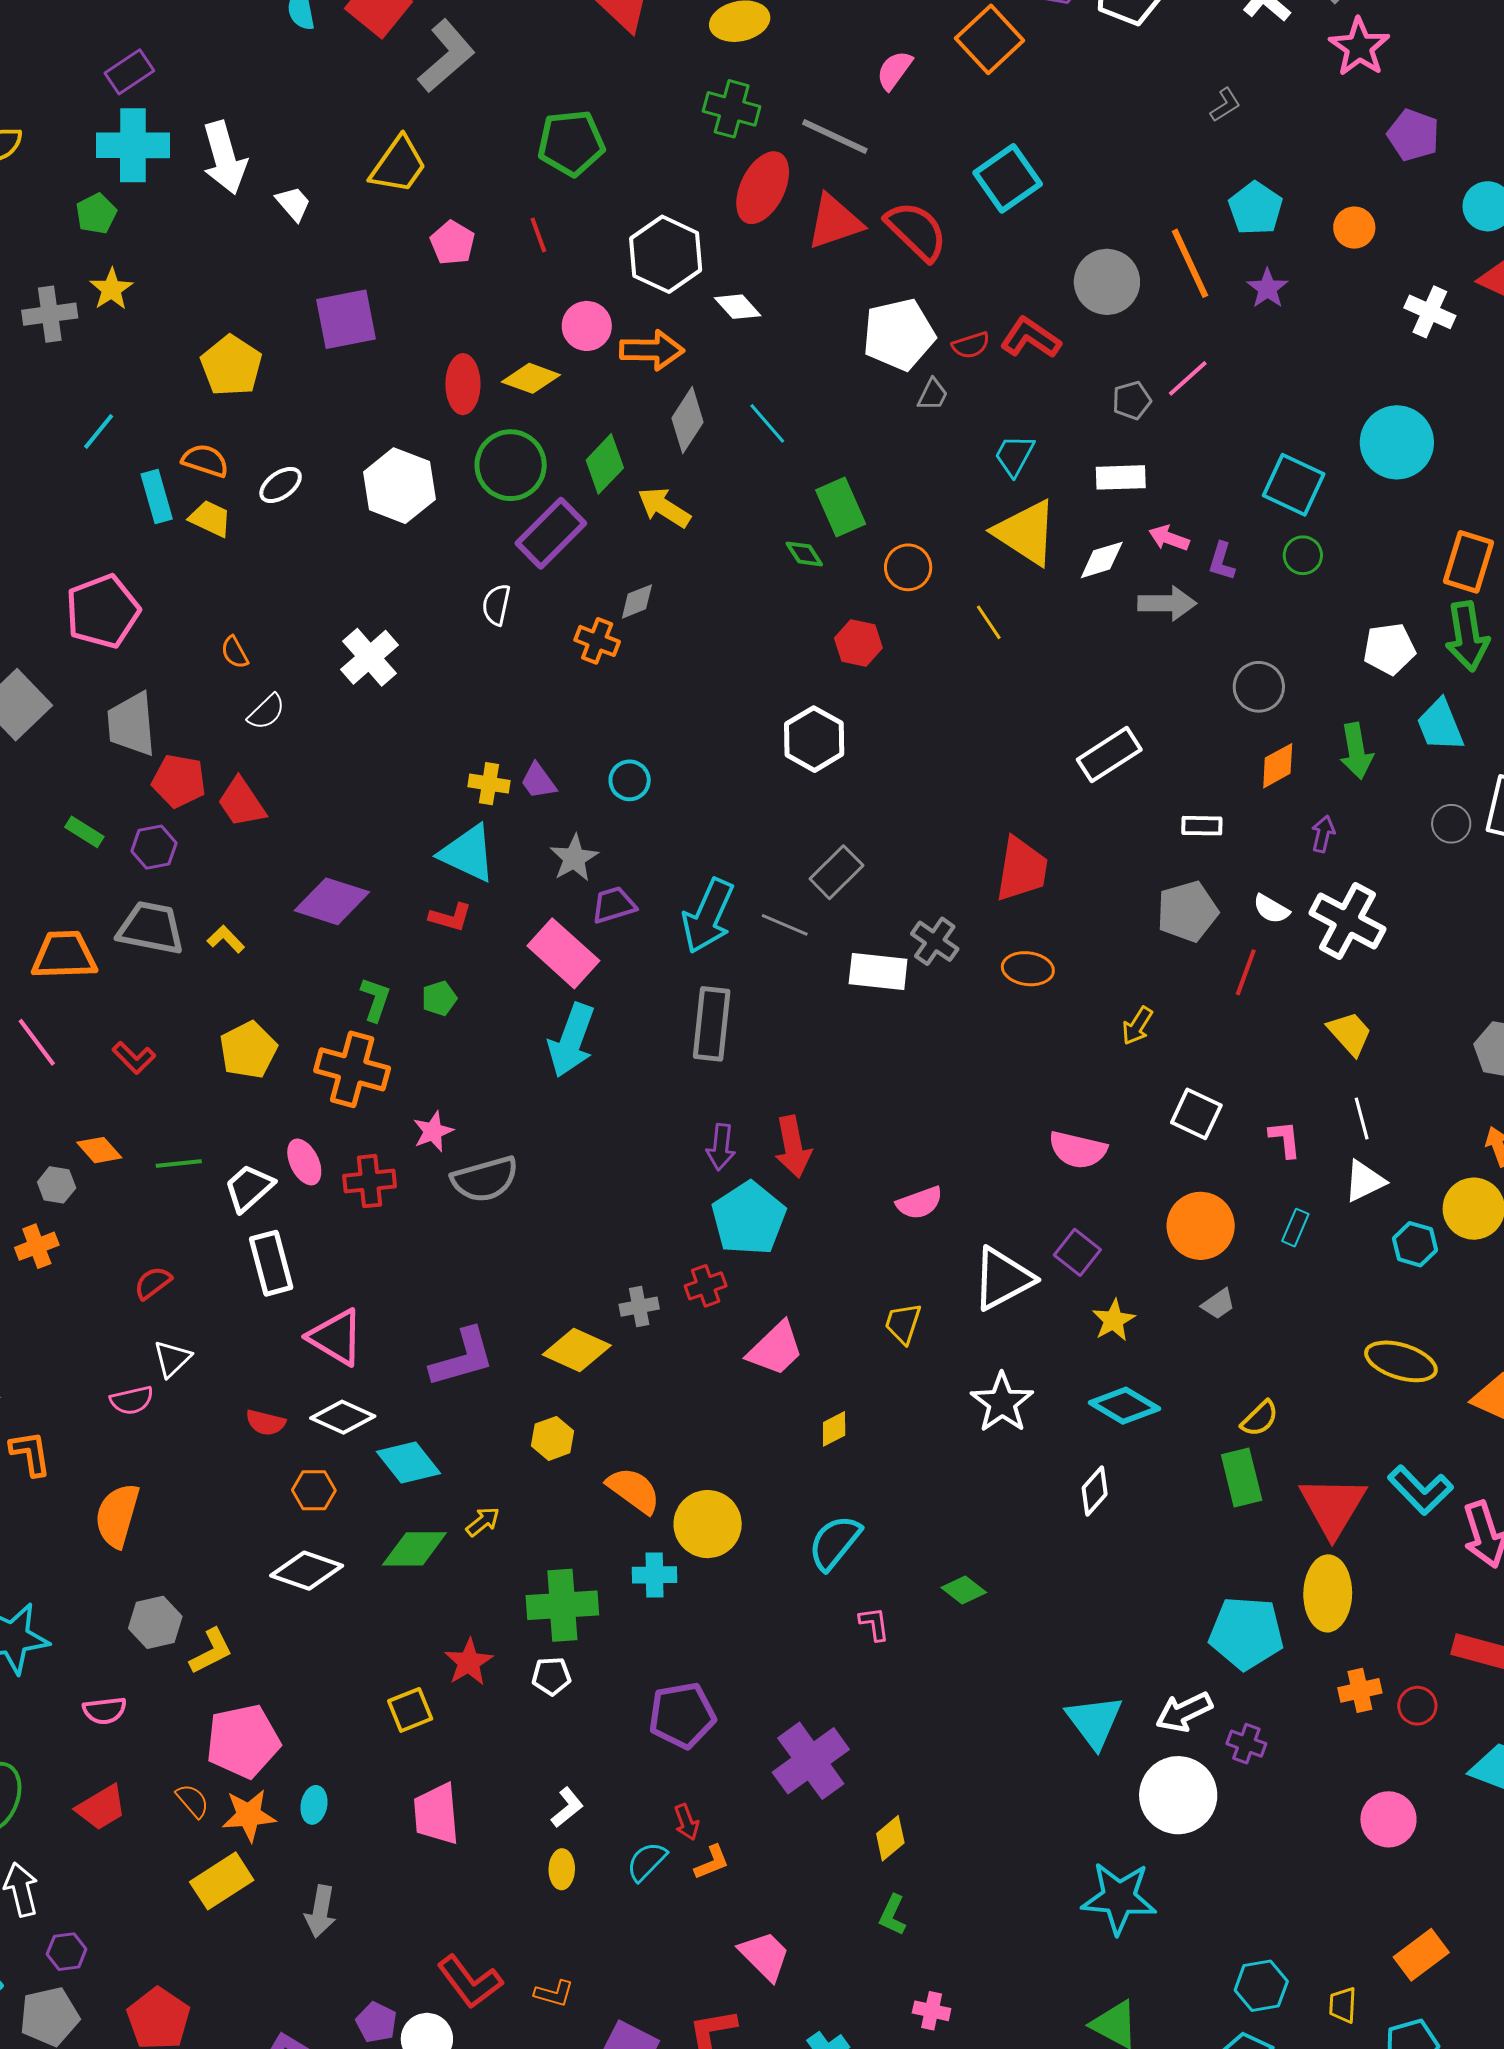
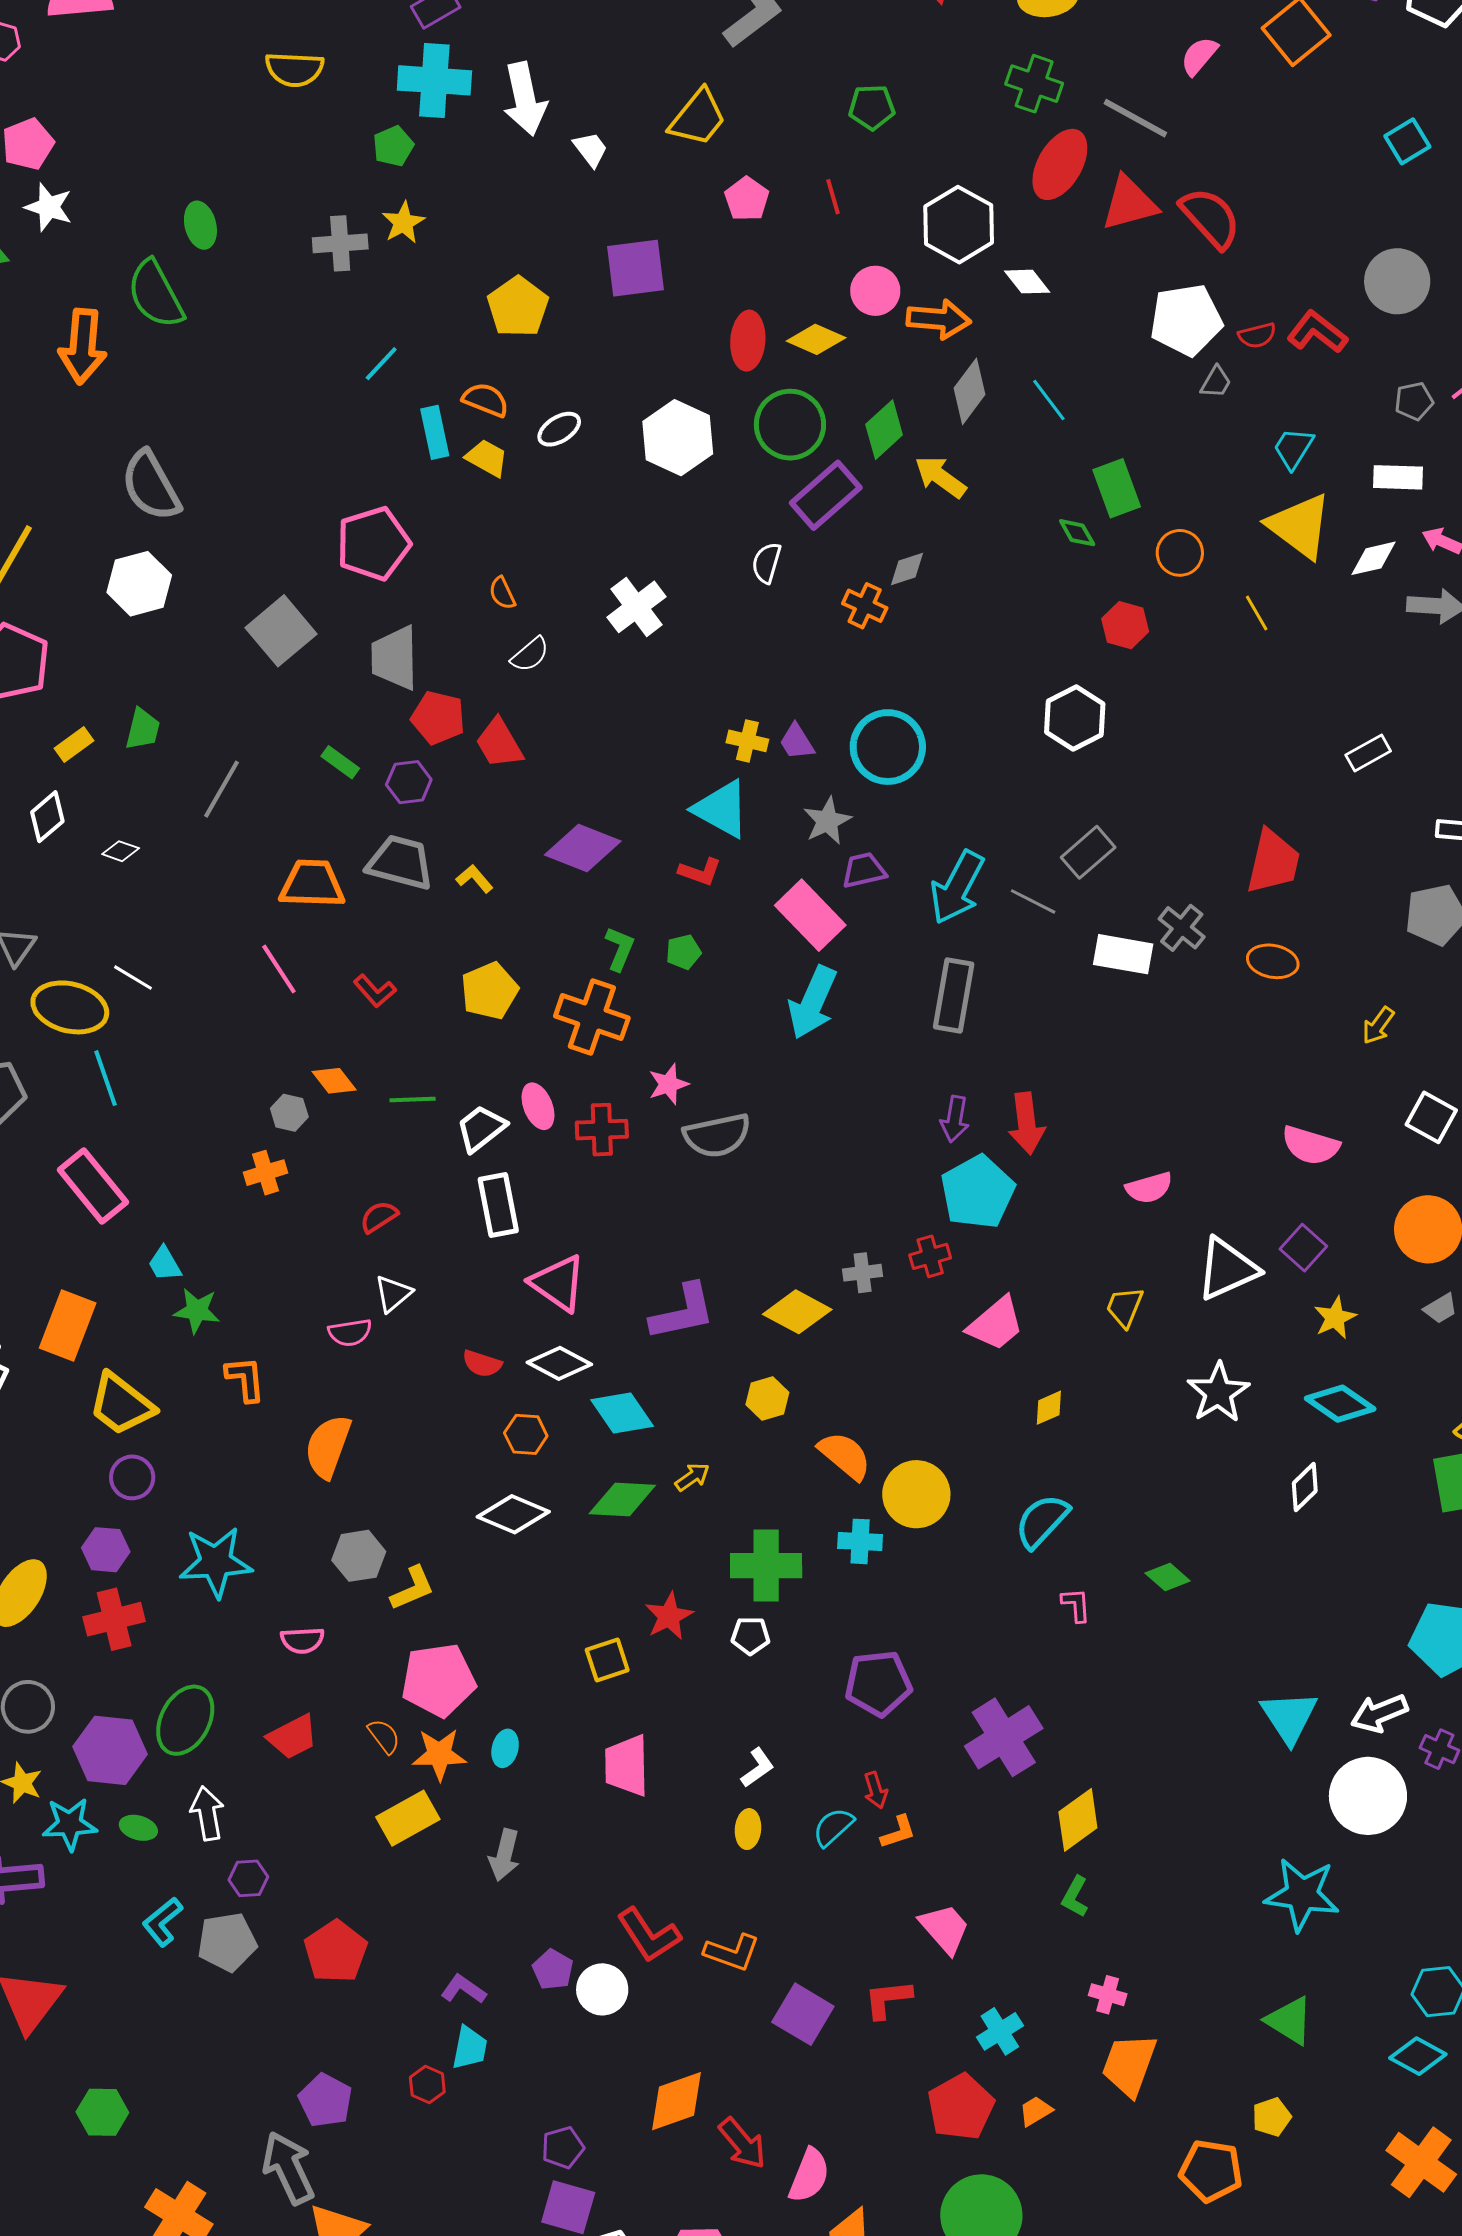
green pentagon: (571, 143) -> (872, 107), size x0.7
cyan square: (1008, 178) -> (1407, 141), moved, size x0.7
white rectangle: (1109, 755) -> (1368, 753), size x0.7
cyan circle: (630, 780) -> (888, 747), size x1.8
yellow diamond: (890, 1838) -> (1078, 1820), size x1.4
orange L-shape: (554, 1993) -> (732, 1952), size x1.4

